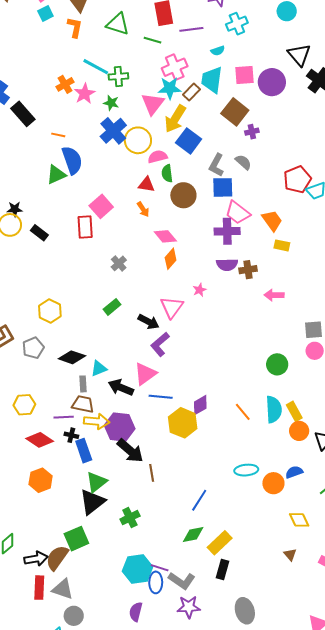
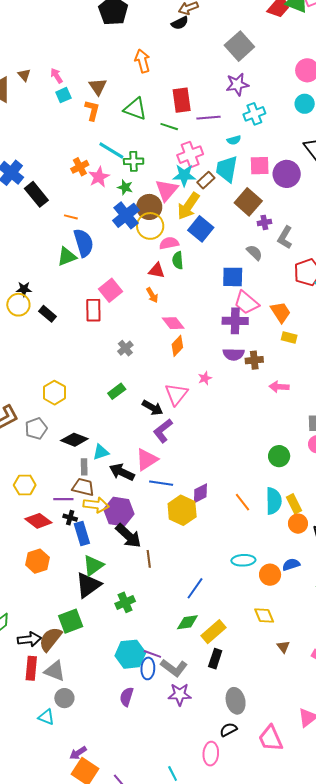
gray L-shape: (216, 165) -> (285, 237), moved
brown circle: (183, 195) -> (149, 207), moved
yellow diamond: (299, 520) -> (264, 615), moved

